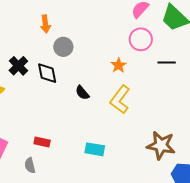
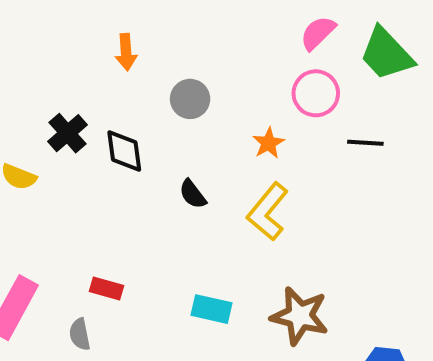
gray circle: (63, 47) -> (190, 99), moved
brown star: (161, 145) -> (300, 316), moved

